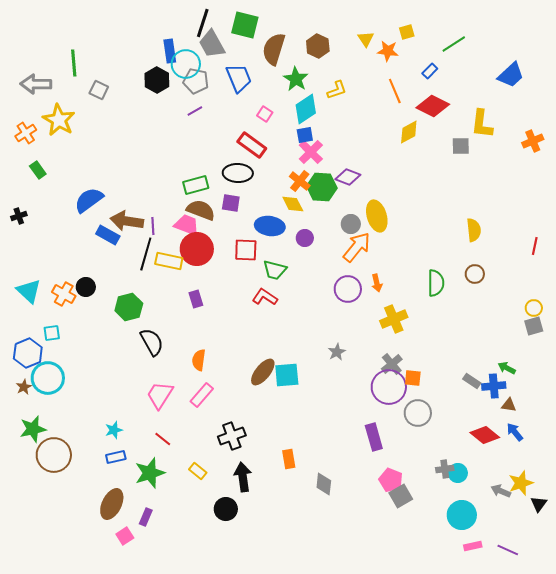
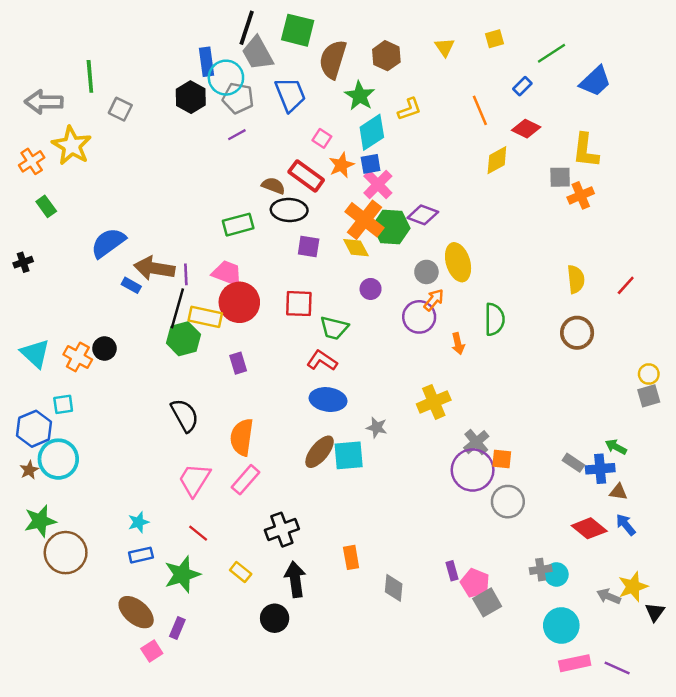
orange star: (388, 51) -> (341, 165), moved, turned -30
blue trapezoid: (511, 75) -> (595, 81), moved
red diamond: (433, 106) -> (526, 129), size x0.7
orange cross: (533, 141) -> (581, 195), moved
orange cross: (300, 181) -> (364, 220), size x1.5
purple square: (231, 203) -> (309, 246), moved
brown semicircle: (201, 210) -> (273, 186), moved, size x0.7
blue ellipse: (270, 226) -> (328, 400), moved
blue rectangle: (108, 235) -> (131, 285), size x0.7
red line: (535, 246) -> (626, 285), moved, turned 30
orange arrow: (357, 247) -> (434, 300), size x0.6
brown circle: (475, 274) -> (577, 333), size x1.4
green semicircle: (436, 283) -> (494, 319), moved
purple circle: (348, 289) -> (419, 317), moved
green hexagon: (129, 307) -> (183, 339), moved
yellow cross: (394, 319) -> (434, 402), moved
gray star: (337, 352) -> (377, 427), moved, turned -30
orange semicircle: (199, 360) -> (242, 437), size x1.4
purple rectangle: (374, 437) -> (452, 571), moved, size x0.6
brown ellipse: (112, 504) -> (136, 612), turned -76
pink rectangle: (473, 546) -> (575, 663), size x1.4

